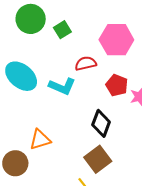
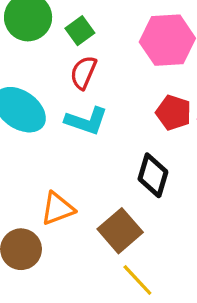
red semicircle: (86, 63) -> (83, 73), moved, turned -50
brown square: (98, 159) -> (120, 231), moved

